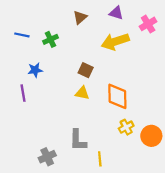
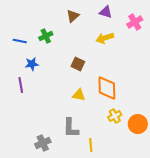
blue line: (22, 35) -> (20, 41), moved
yellow arrow: (115, 42) -> (105, 38), size x0.7
yellow triangle: (82, 93) -> (79, 95), moved

